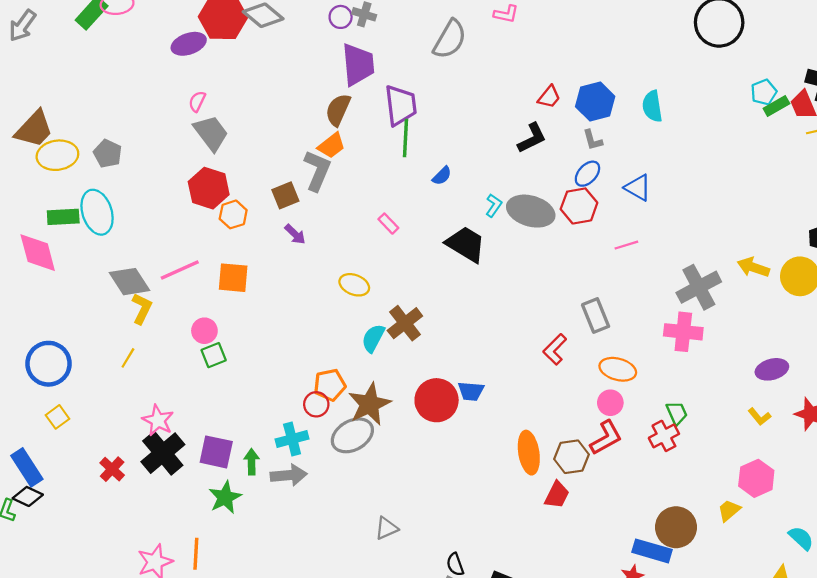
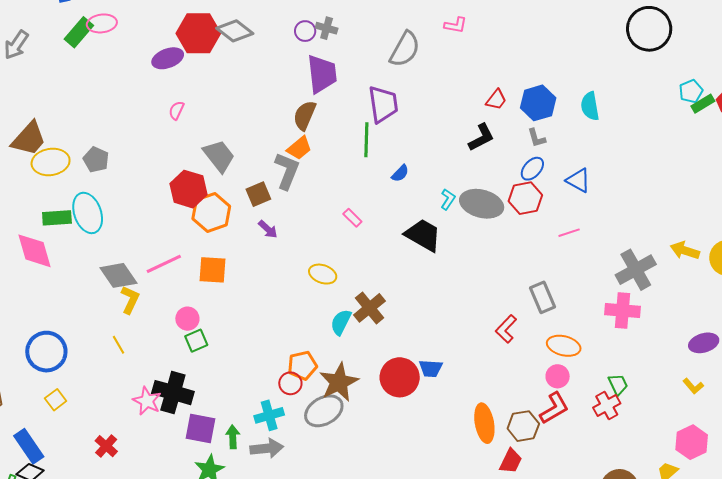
purple trapezoid: (401, 105) -> (383, 104), moved
gray trapezoid: (211, 133) -> (219, 156), moved
orange hexagon: (233, 214) -> (211, 212), size x1.5
yellow line: (128, 358) -> (118, 345), turned -60
black cross: (163, 453) -> (173, 393), moved, turned -33

